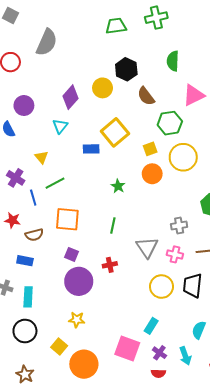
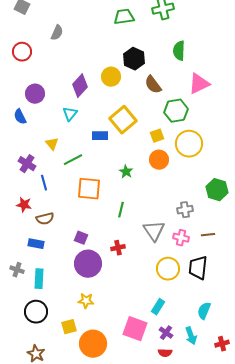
gray semicircle: (47, 42) -> (57, 33), size x0.6
green line: (55, 183) -> (73, 160), moved
orange square: (67, 219) -> (89, 189), moved
yellow square: (59, 347) -> (69, 327), turned 35

